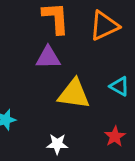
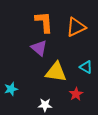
purple triangle: (48, 57) -> (39, 48), turned 42
red star: (115, 136) -> (76, 94), moved

